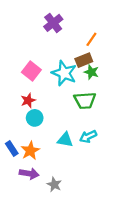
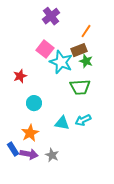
pink square: (31, 71) -> (45, 49), moved
red star: (28, 100) -> (20, 76), moved
blue rectangle: (12, 148) -> (13, 149), moved
gray star: (54, 185) -> (52, 155), moved

